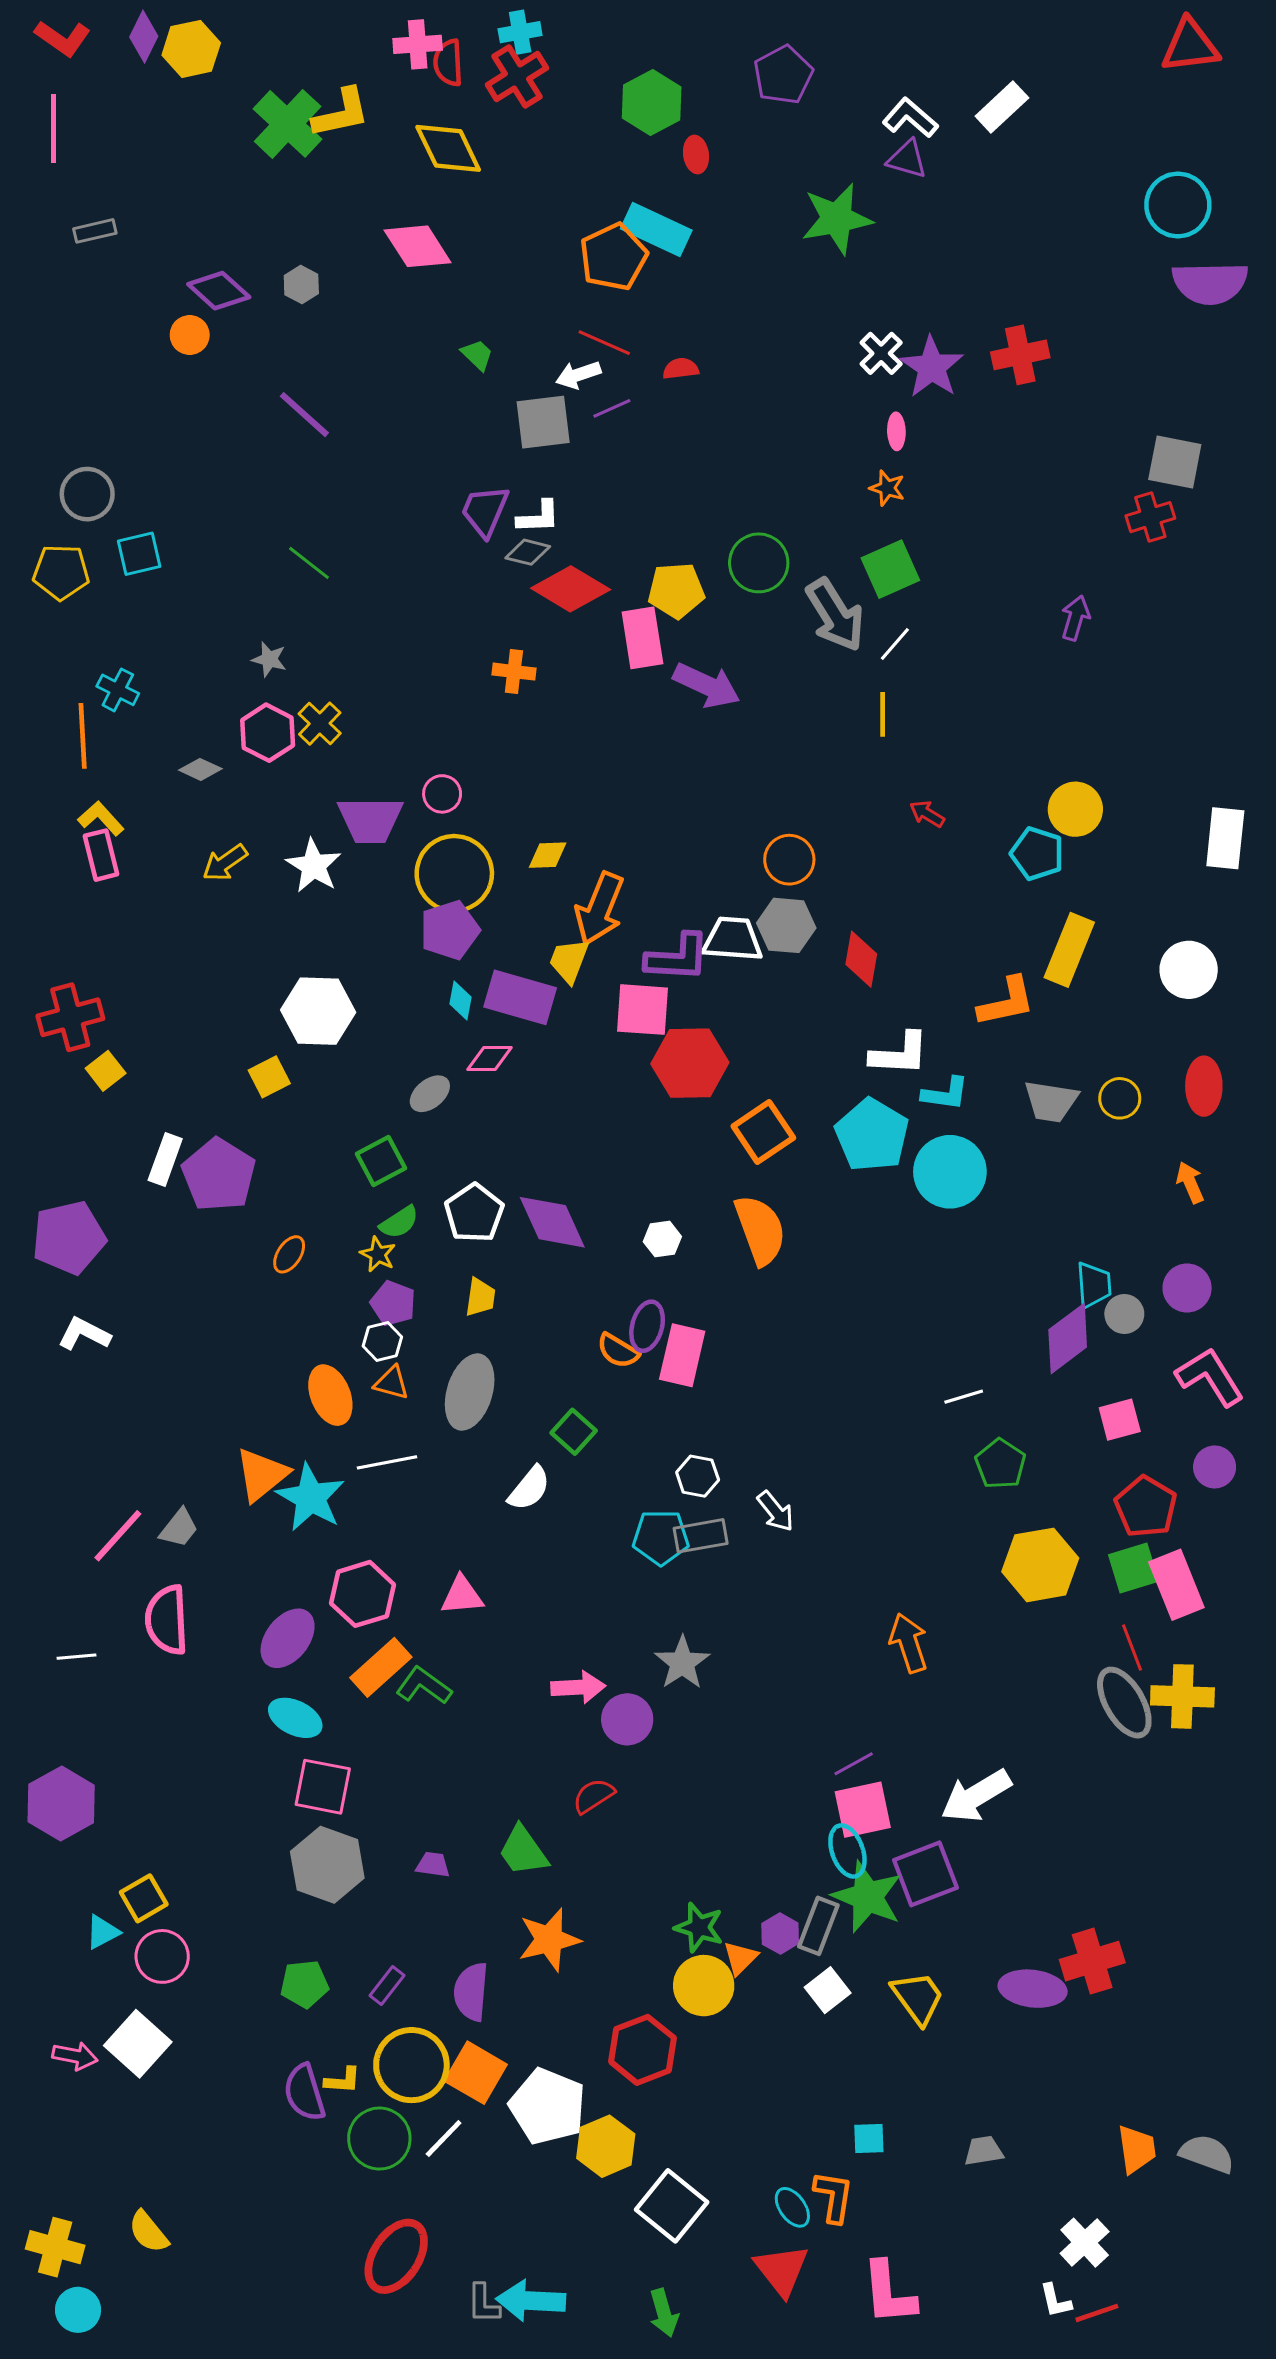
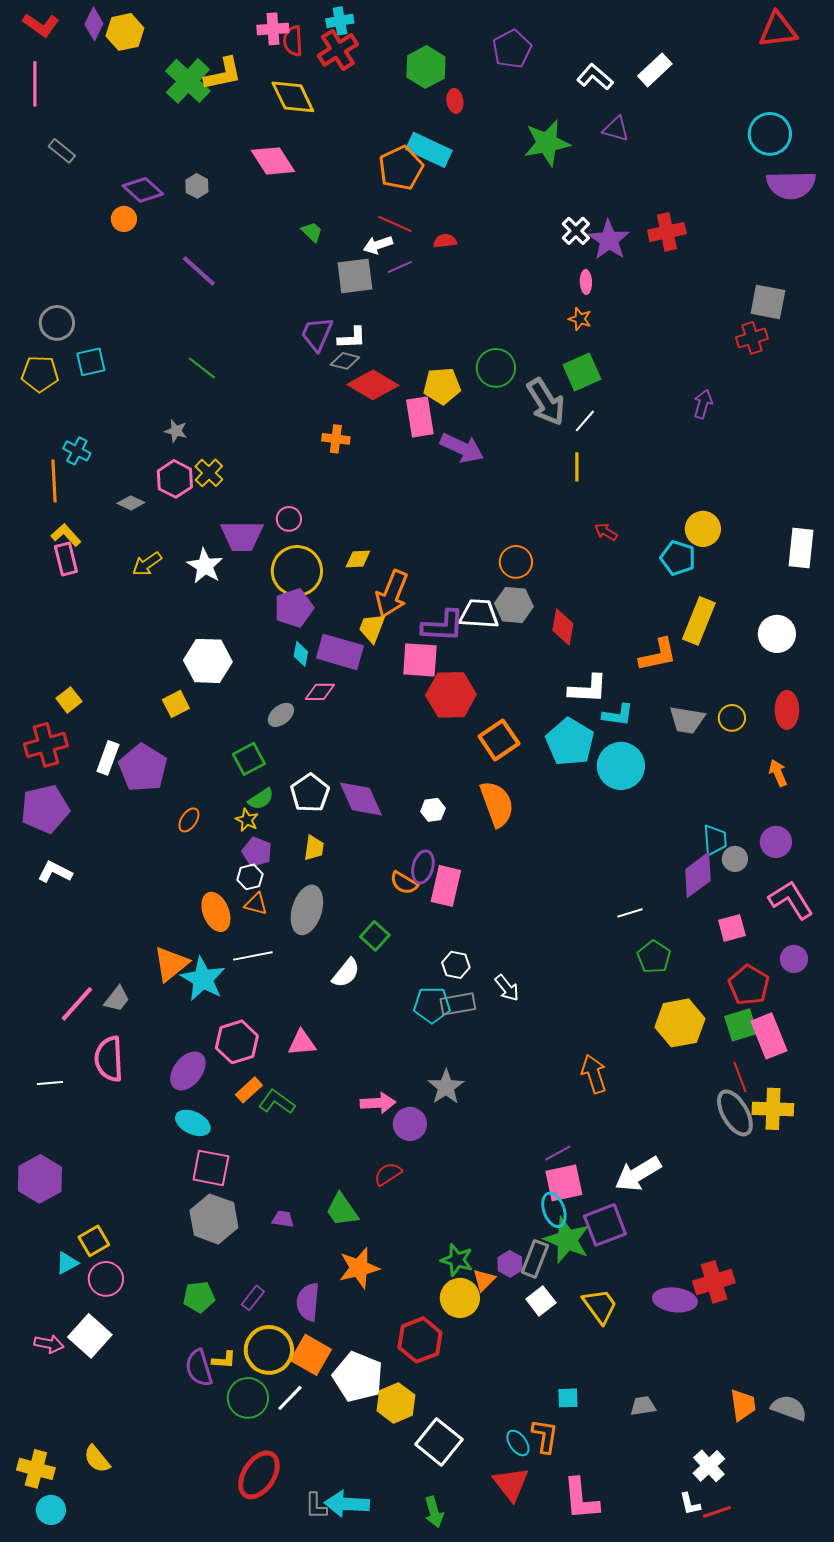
purple triangle: (907, 159) -> (616, 129), moved
gray rectangle: (95, 231) -> (62, 151), turned 52
red cross: (70, 1017) -> (46, 745), moved
orange rectangle: (381, 1667) -> (249, 1090), size x0.7

